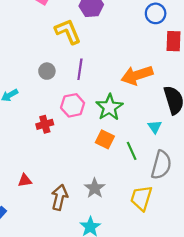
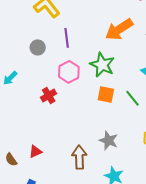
red triangle: (25, 180) -> (35, 152), moved

